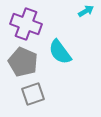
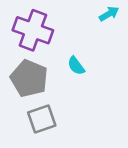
cyan semicircle: (60, 52) -> (76, 66), size x0.6

